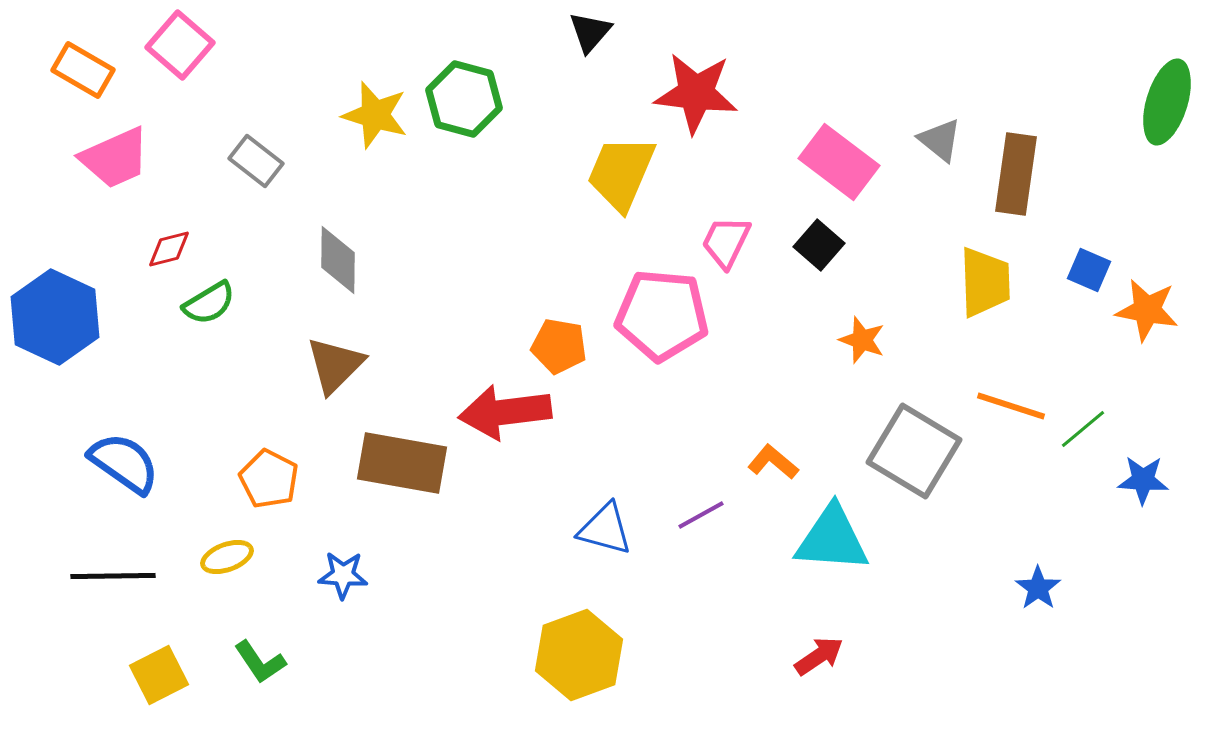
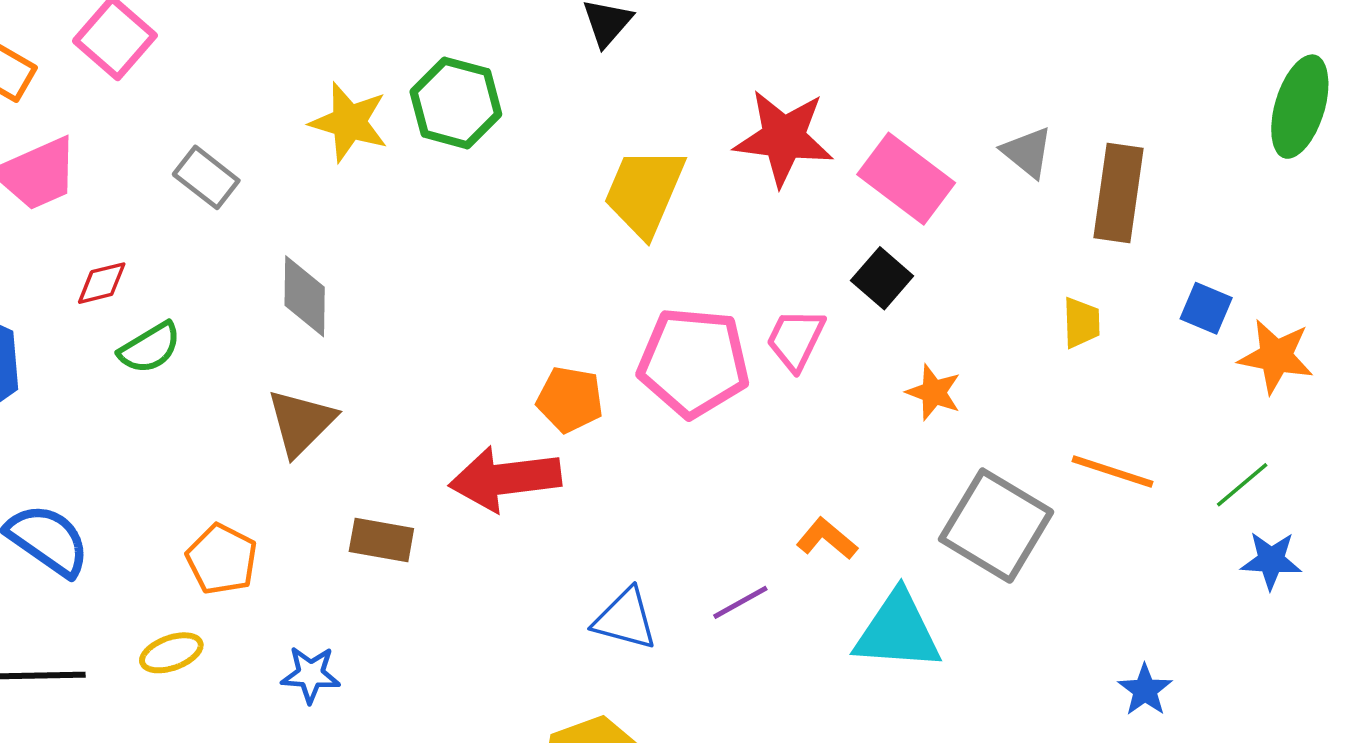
red star: (696, 93) -> (784, 138), moved
pink trapezoid: (726, 242) -> (796, 339), moved
yellow trapezoid: (985, 282) -> (1081, 323), size x0.6
green line: (1083, 429) -> (1242, 485), moved
brown rectangle: (402, 463) -> (381, 540), size x0.6

